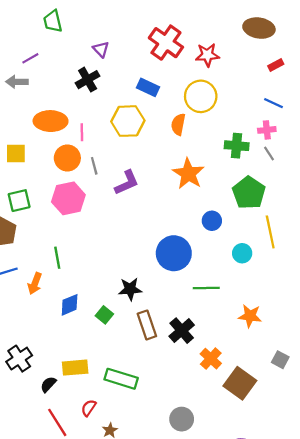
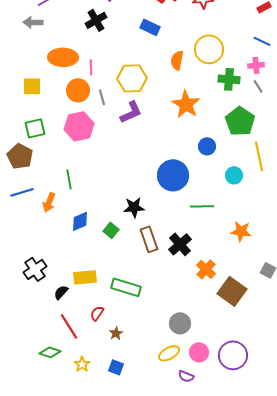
yellow circle: (201, 96) -> (209, 49), moved
yellow hexagon: (128, 121) -> (132, 78), moved

